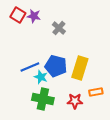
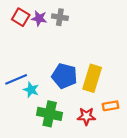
gray cross: (59, 28) -> (60, 17), moved, turned -32
blue line: (30, 67) -> (16, 79), moved
cyan star: (41, 77) -> (31, 90), moved

